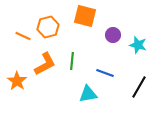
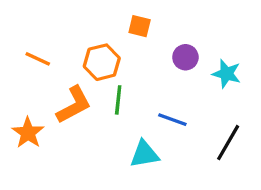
orange square: (85, 16) -> (140, 26), size x0.6
orange hexagon: (48, 27) -> (102, 62), moved

